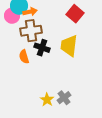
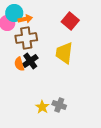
black cross: (42, 48) -> (30, 61), moved, turned 35
gray cross: (64, 98) -> (59, 105), turned -32

